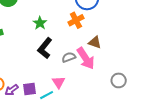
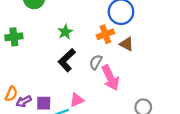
brown triangle: (95, 42) -> (126, 44), moved
gray semicircle: (69, 57) -> (96, 62), moved, turned -48
pink triangle: (59, 82) -> (77, 100), turned 32

